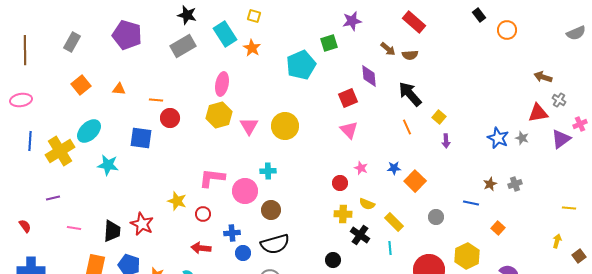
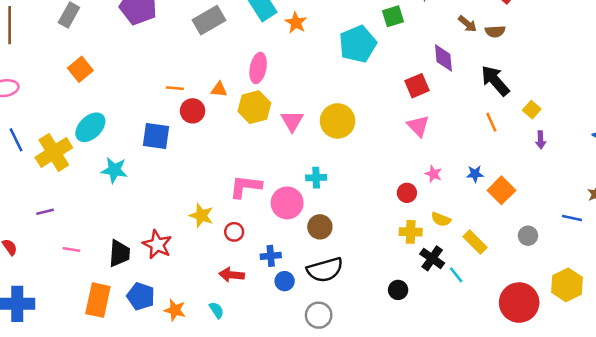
orange triangle: (119, 89) -> (219, 89), moved
blue line: (30, 141) -> (16, 140), turned -30
cyan line: (390, 248) -> (456, 275), moved, turned -32

